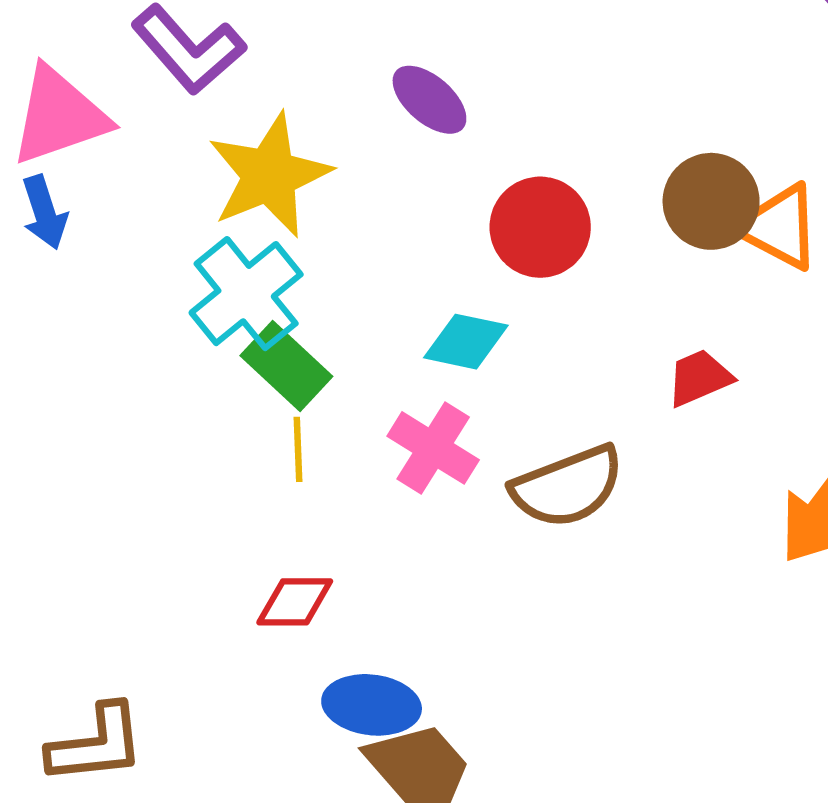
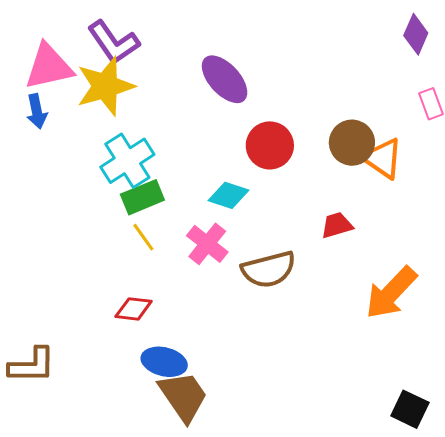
purple ellipse: (429, 100) -> (225, 79), size x1.4
yellow star: (269, 175) -> (105, 86), moved
green rectangle: (286, 366) -> (142, 197), turned -72
yellow line: (298, 449) -> (143, 237), turned -40

